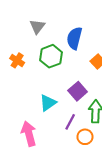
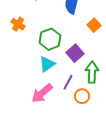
green hexagon: (51, 56) -> (50, 39), moved
pink arrow: (29, 134) -> (42, 93), moved, turned -115

